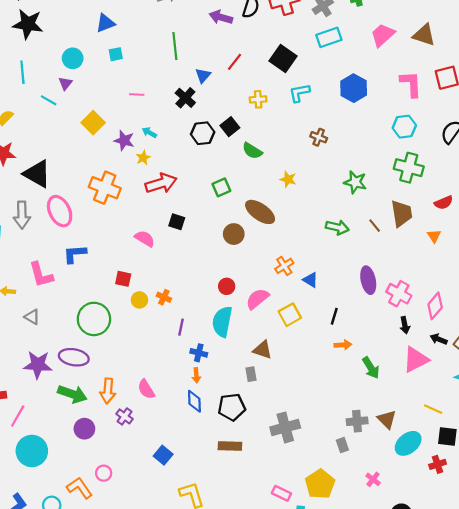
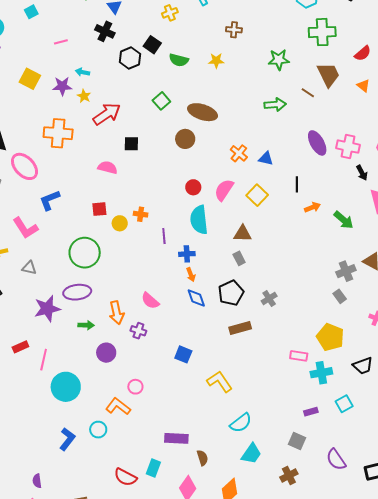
yellow star: (288, 179) -> (216, 61), moved
green arrow: (72, 394) -> (86, 325), size x0.6
gray cross: (285, 427) -> (269, 298), moved, size x0.6

